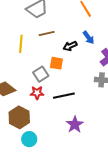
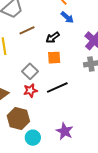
blue arrow: (89, 38) -> (67, 17), moved
orange square: (56, 63) -> (54, 58), moved
purple star: (75, 125) -> (65, 131), moved

